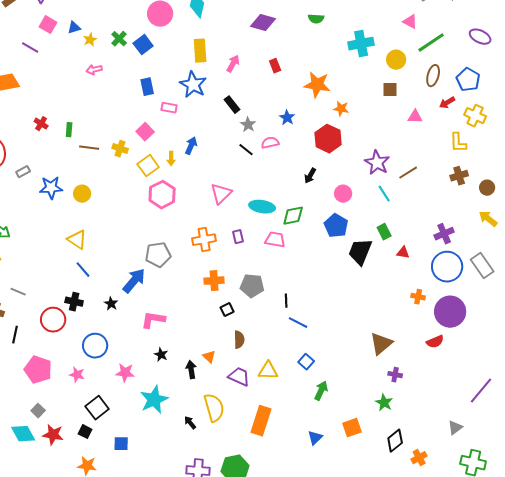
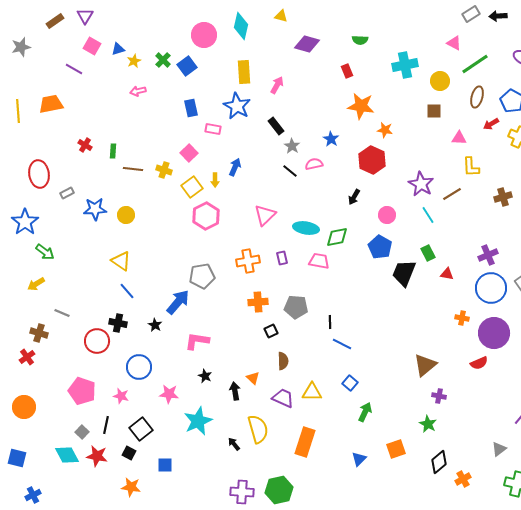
red rectangle: (275, 66) -> (347, 71), moved
yellow L-shape: (458, 143) -> (471, 167), moved
black line: (15, 335) -> (106, 425), moved

